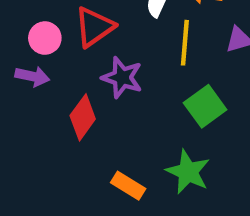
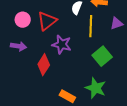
pink circle: (45, 38) -> (23, 20), moved

